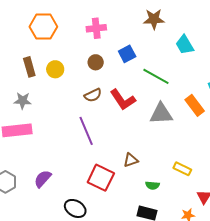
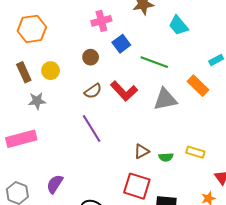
pink cross: (96, 28) -> (101, 21), moved
gray star: (23, 101) -> (37, 101), moved
red square: (101, 178) -> (137, 186), moved
green semicircle: (152, 185) -> (166, 157), moved

